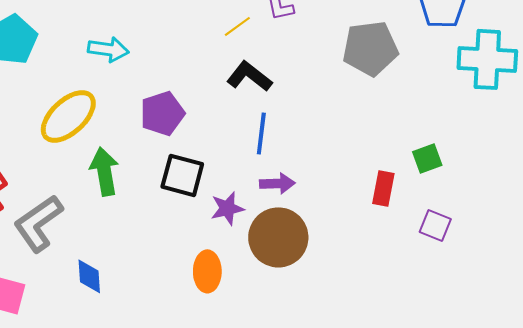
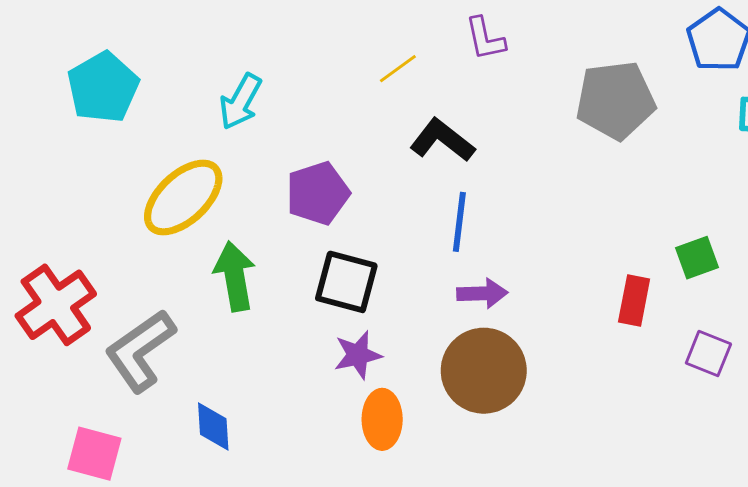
yellow line: (237, 26) -> (398, 69), moved
cyan arrow: (108, 49) -> (240, 102), turned 111
purple star: (227, 208) -> (358, 355), moved

